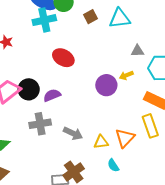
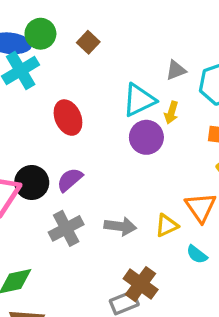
cyan triangle: (120, 18) -> (139, 100), moved
red ellipse: (63, 58) -> (68, 118), turned 55
yellow arrow: (126, 75) -> (171, 113), turned -32

